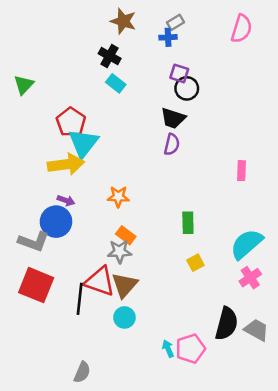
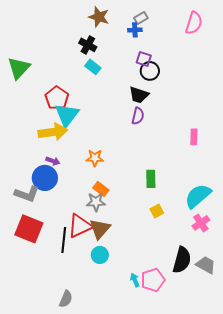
green triangle: (24, 85) -> (19, 68), size x1.4
red triangle: (100, 281) -> (80, 226), turned -44

